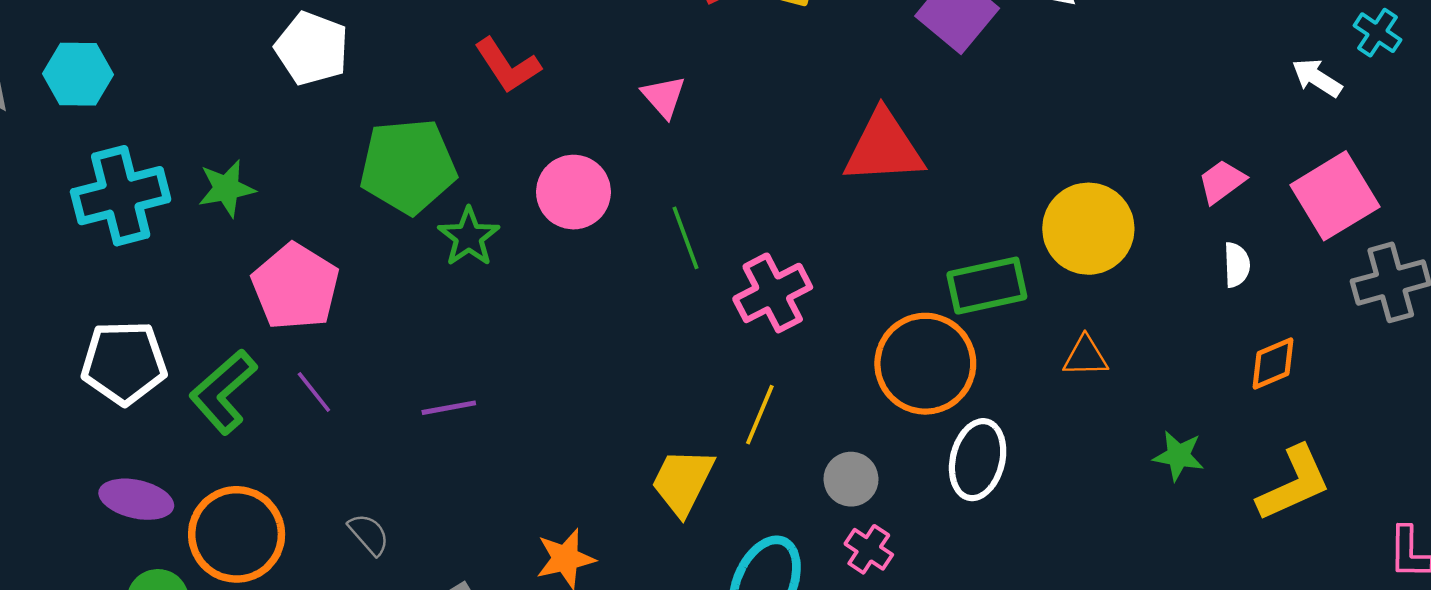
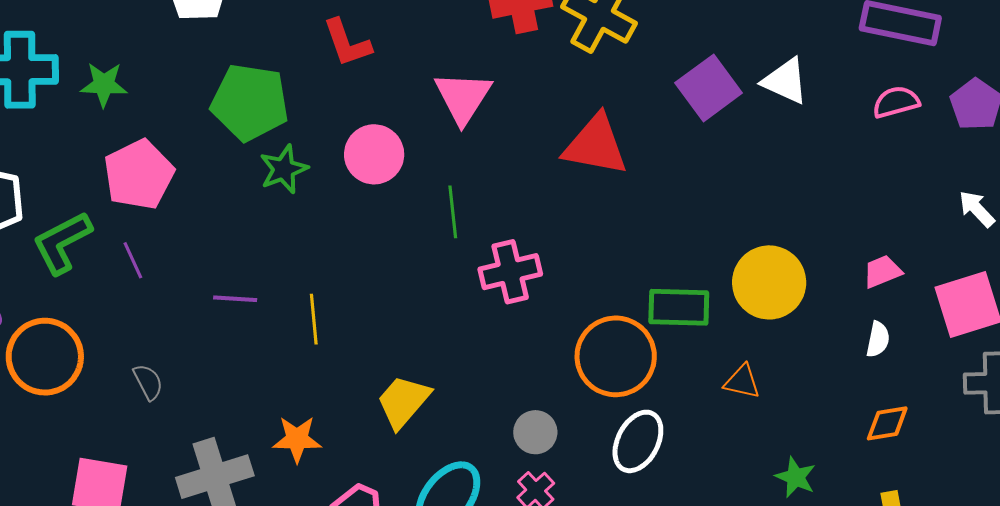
pink triangle: (664, 97) -> (463, 97), size x1.6
red triangle: (884, 148) -> (596, 145), moved
yellow line: (760, 415) -> (314, 319), moved, turned -42

